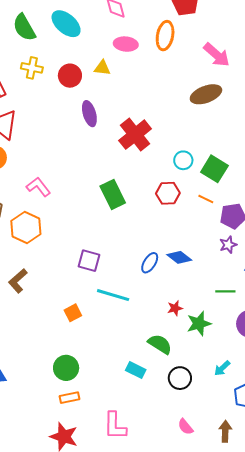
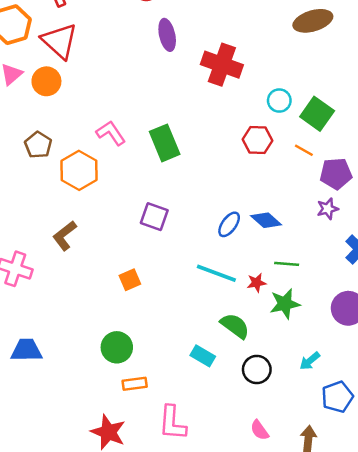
red cross: (135, 135) -> (222, 65), turned -36
pink L-shape: (38, 187) -> (111, 133), moved
green rectangle: (113, 194) -> (165, 143), moved
green line: (225, 291) -> (287, 264), moved
cyan line: (113, 295) -> (216, 273), moved
orange rectangle: (69, 398) -> (135, 384), moved

